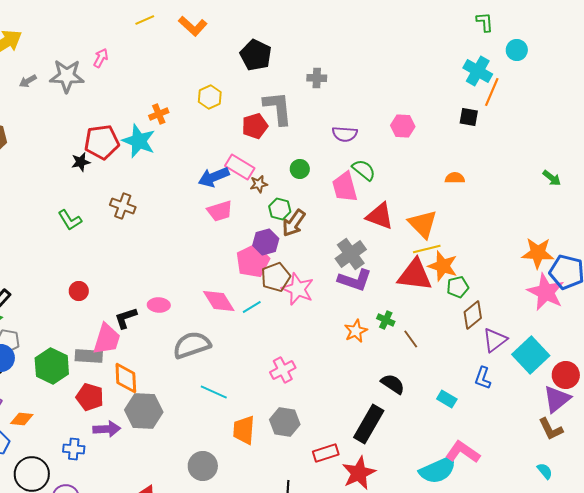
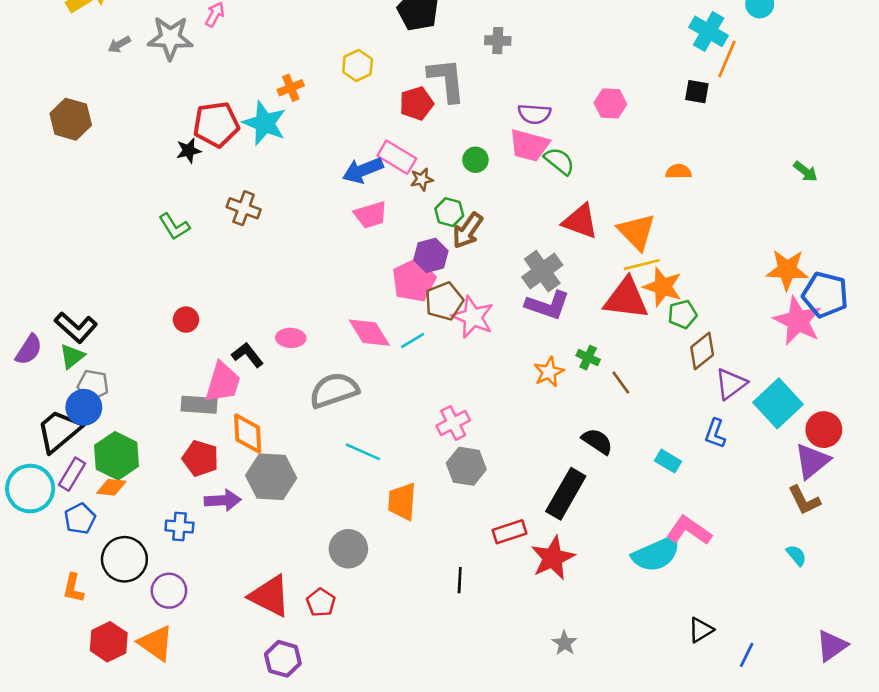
pink trapezoid: (345, 187) -> (529, 145), moved, turned -60
black L-shape: (126, 318) -> (248, 355), turned 70
green hexagon: (52, 366) -> (117, 456), moved
gray hexagon: (285, 422) -> (466, 466), moved

